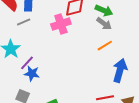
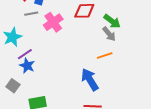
pink cross: (61, 24) -> (53, 22), moved, turned -30
blue arrow: (120, 70) -> (90, 79), moved, turned -60

